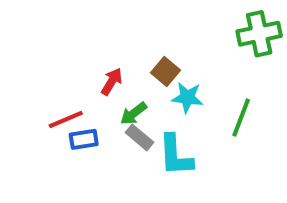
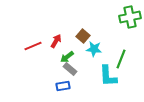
red line: (66, 119) -> (33, 46), moved
blue rectangle: (84, 139) -> (63, 86), moved
cyan L-shape: (175, 155) -> (108, 76), moved

